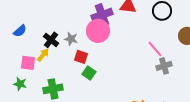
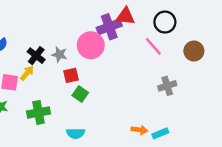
purple cross: (102, 15) -> (109, 27), moved
pink line: (155, 49) -> (153, 46), moved
red square: (81, 57) -> (71, 75), turned -32

